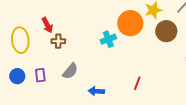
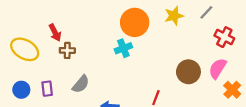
orange circle: (130, 23) -> (135, 22), moved
brown circle: (166, 31) -> (188, 72), moved
yellow ellipse: (20, 40) -> (25, 49), turned -55

